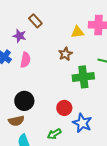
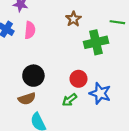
green arrow: (54, 134) -> (69, 100), moved

